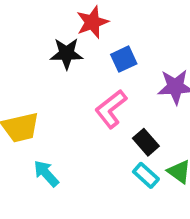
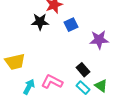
pink L-shape: (111, 109) -> (52, 82), moved, turned 65
cyan arrow: (46, 174) -> (29, 87), turned 70

